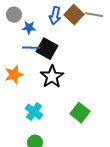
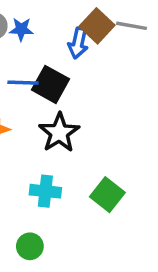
blue arrow: (55, 16) -> (78, 43), moved
blue star: (29, 28) -> (21, 29), moved
cyan cross: (34, 112) -> (45, 191), moved, turned -30

